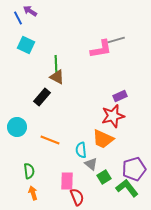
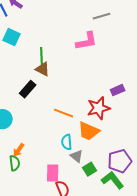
gray line: (116, 40) -> (102, 16), moved
purple rectangle: (120, 96) -> (118, 90), moved
orange line: (50, 140) -> (64, 113), moved
orange arrow: (33, 193) -> (19, 150), moved, turned -128

